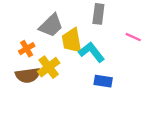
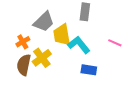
pink line: (133, 37) -> (115, 43), moved
brown semicircle: (28, 75) -> (24, 65), turned 110

